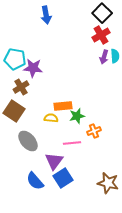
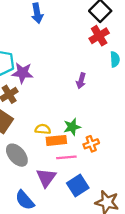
purple arrow: (104, 57) -> (81, 81), moved
orange rectangle: (63, 106) -> (56, 140), moved
blue square: (63, 178) -> (78, 185), moved

